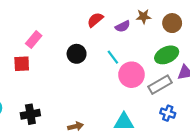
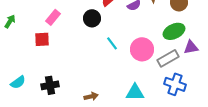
black circle: (77, 54) -> (92, 18), moved
cyan line: (113, 57) -> (112, 43), moved
blue cross: (168, 113) -> (175, 84), size x1.5

